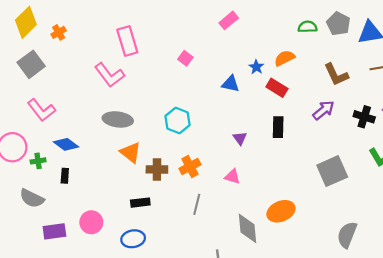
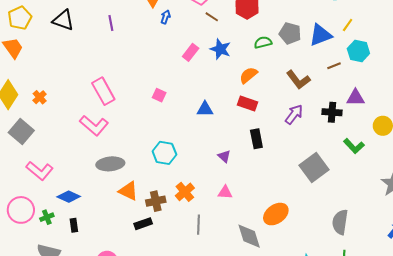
blue star: (256, 67) -> (220, 49), moved, size x1.5
black rectangle: (140, 203) -> (143, 224), moved

